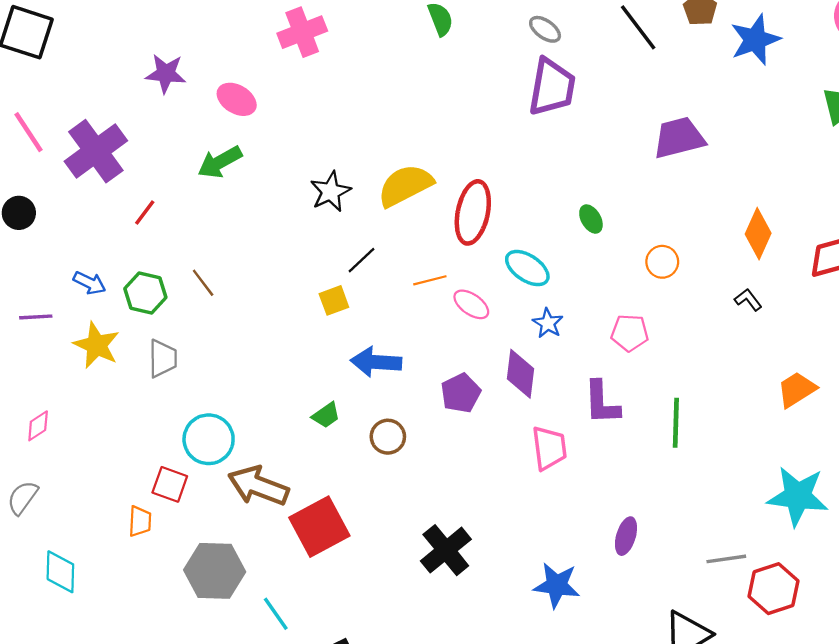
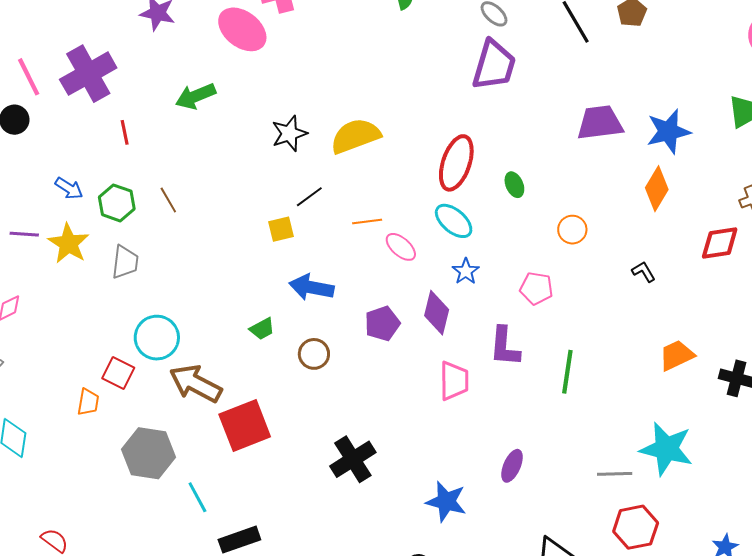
blue star: (755, 40) -> (668, 131), moved
pink ellipse: (237, 99) -> (242, 29), moved, size x1.4
pink line: (28, 132) -> (29, 77), moved
red line: (145, 212) -> (125, 132), turned -55
red ellipse: (473, 212) -> (456, 163), moved
orange diamond: (758, 234) -> (657, 189), moved
purple line: (36, 317) -> (24, 234), moved
gray line: (726, 559) -> (615, 474), moved

